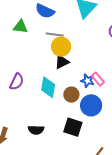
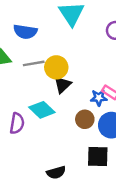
gray line: (55, 35) -> (34, 63), moved
cyan diamond: (48, 87) -> (42, 110), moved, turned -40

